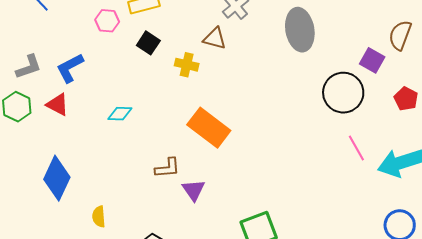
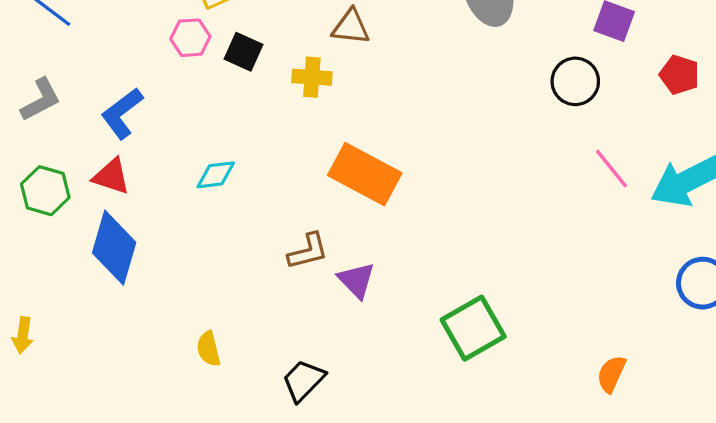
pink hexagon: (107, 21) -> (190, 38), moved
gray L-shape: (29, 67) -> (41, 100), moved
black circle: (343, 93) -> (575, 81), size x0.7
blue diamond: (57, 178) -> (114, 248), moved

